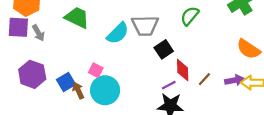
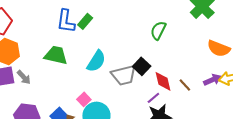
gray trapezoid: (145, 26) -> (124, 75), moved
pink square: (96, 70) -> (84, 99), turned 32
brown line: (204, 79) -> (185, 85), turned -72

